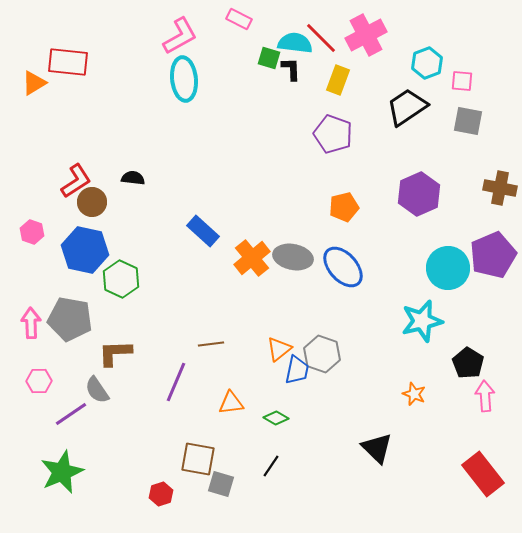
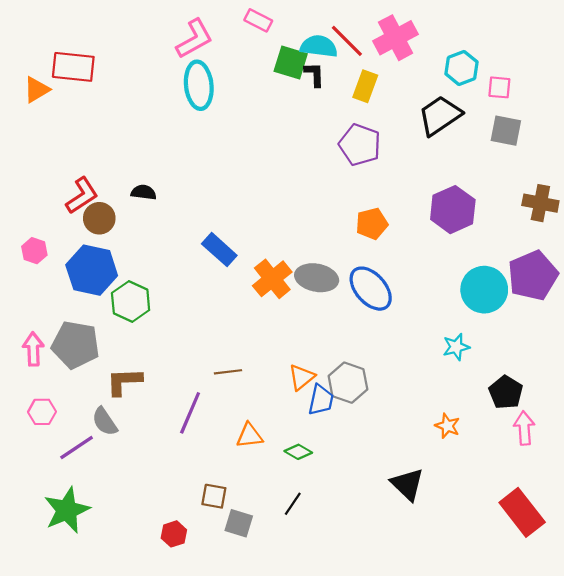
green square: (269, 58) -> (291, 63), size x1.4
cyan star: (422, 321) -> (456, 347), size x0.6
brown square: (198, 459) -> (214, 496), size x0.7

